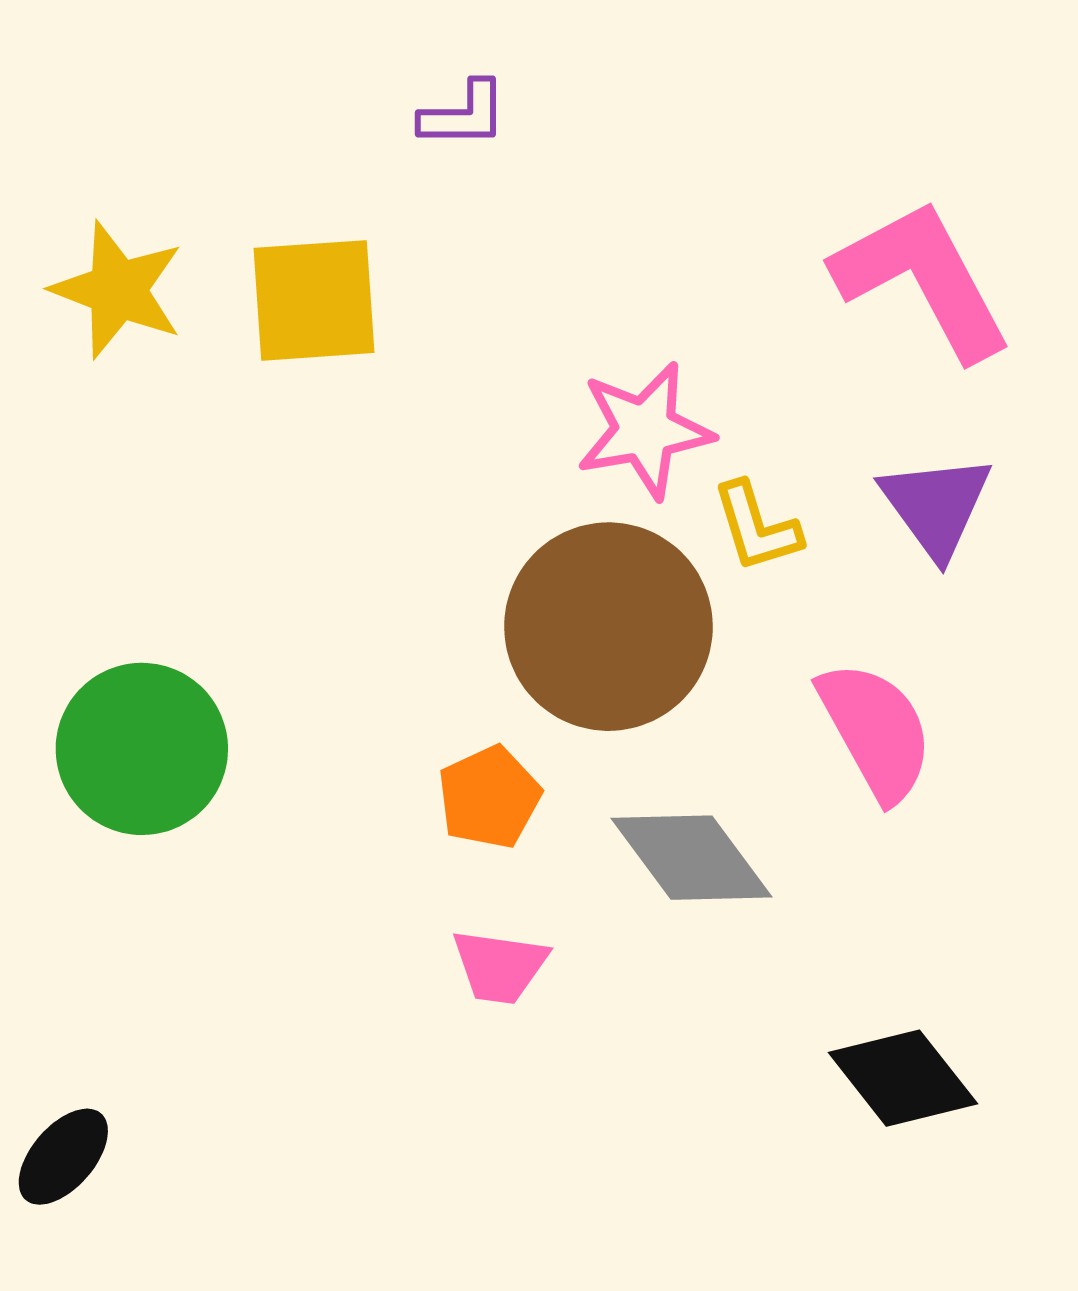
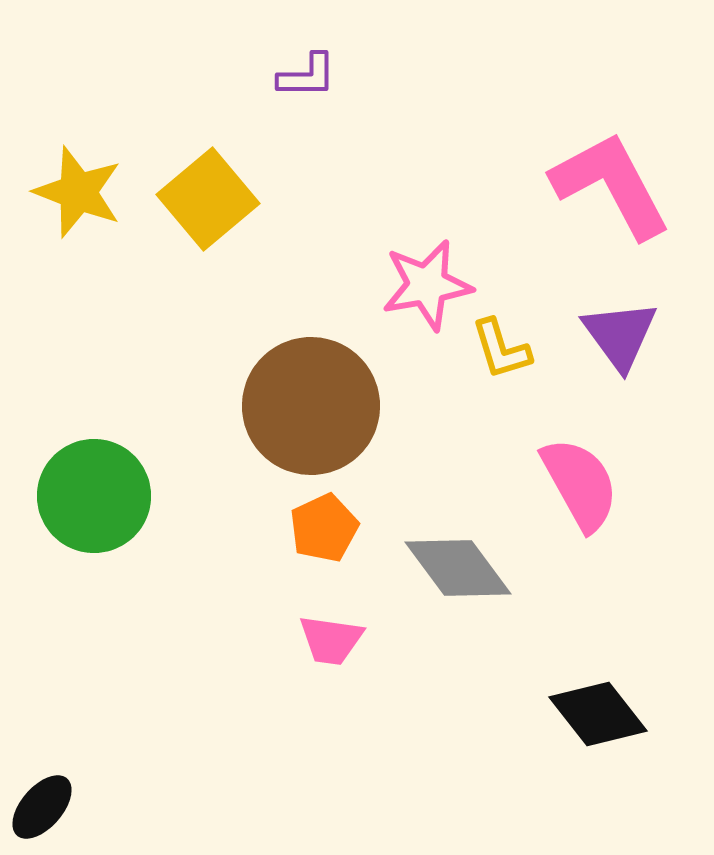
yellow square: (314, 300) -> (208, 199), turned -36
brown circle: (608, 627) -> (311, 406), moved
black ellipse: (63, 1157) -> (42, 807), moved

